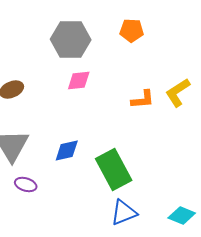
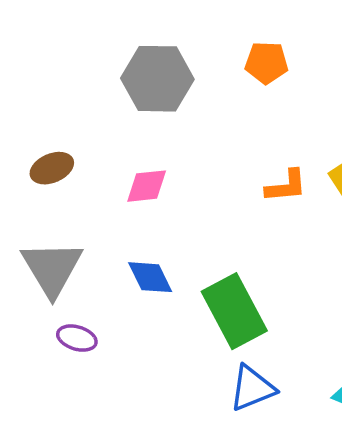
pink diamond: (79, 80) -> (147, 186), moved
blue diamond: (67, 150) -> (150, 277), turned 76

